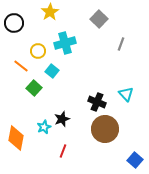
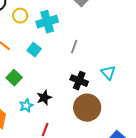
gray line: (121, 44) -> (74, 47), moved
yellow circle: (38, 51) -> (20, 16), moved
green square: (34, 88) -> (14, 78), moved

